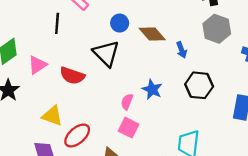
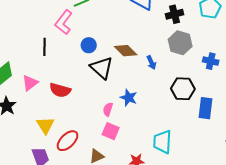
blue circle: (120, 23) -> (89, 45), moved
black triangle: (106, 53) -> (102, 68), moved
black hexagon: (199, 85) -> (183, 89), moved
yellow triangle: (52, 116) -> (45, 125), turned 42

